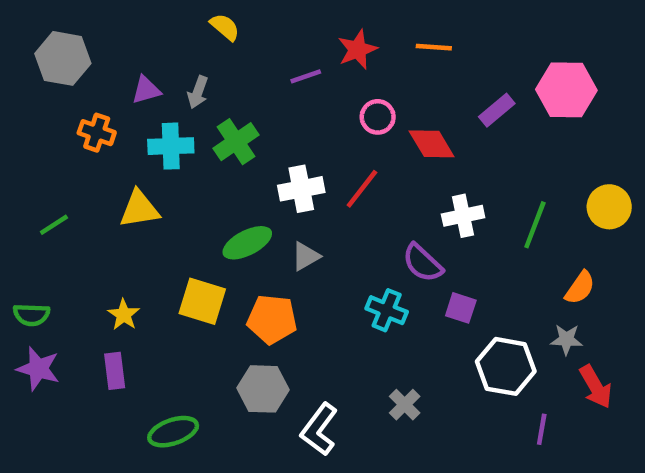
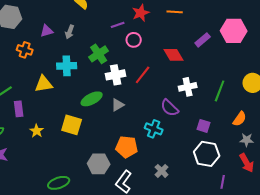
pink circle: (378, 117) -> (134, 40), moved
green cross: (236, 142) -> (99, 54), moved
cyan cross: (171, 146) -> (67, 66), moved
purple square: (461, 308) -> (204, 126), moved
orange pentagon: (272, 319) -> (127, 147), moved
gray star: (566, 339) -> (247, 140), moved
purple rectangle: (115, 371) -> (19, 109), moved

